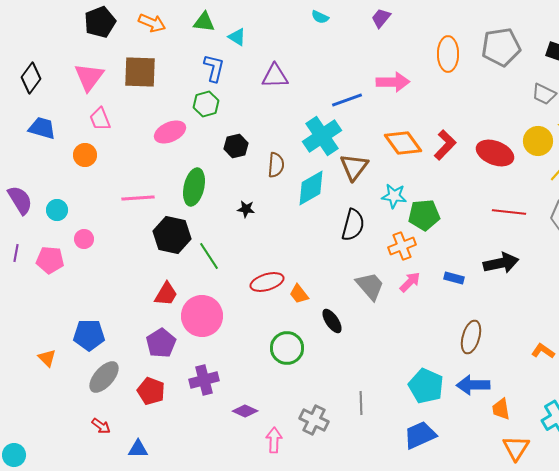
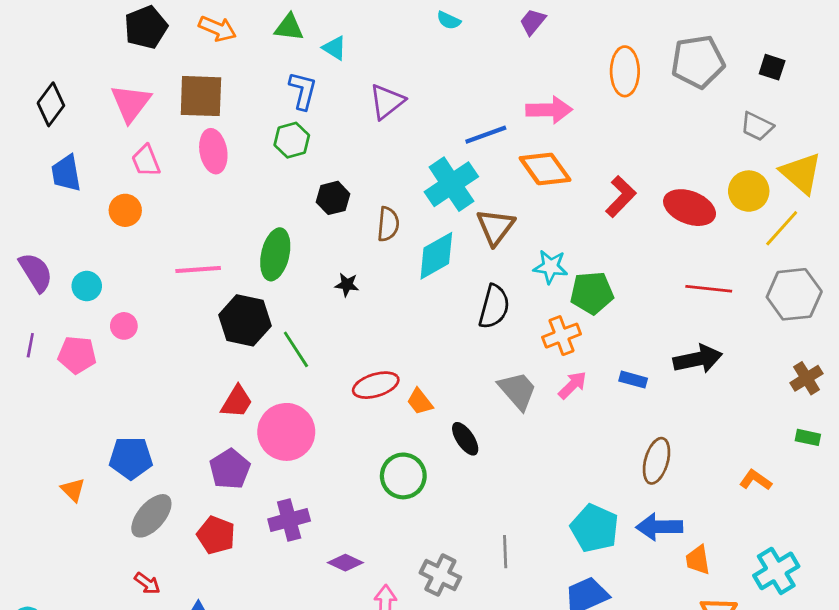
purple triangle: (275, 76) -> (387, 102), turned -36
blue trapezoid: (42, 128) -> (66, 173), turned -116
pink ellipse: (170, 132) -> (213, 151), moved, turned -76
orange diamond: (403, 143) -> (545, 169), moved

